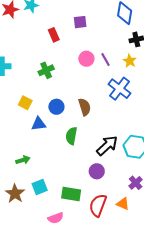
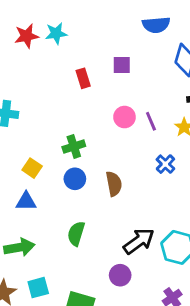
green cross: (46, 70) -> (74, 147), moved
blue cross: (119, 89) -> (165, 164), size x0.6
blue triangle: (39, 124) -> (26, 201), moved
green semicircle: (71, 136) -> (76, 234), moved
green arrow: (23, 160) -> (19, 247), size x1.5

